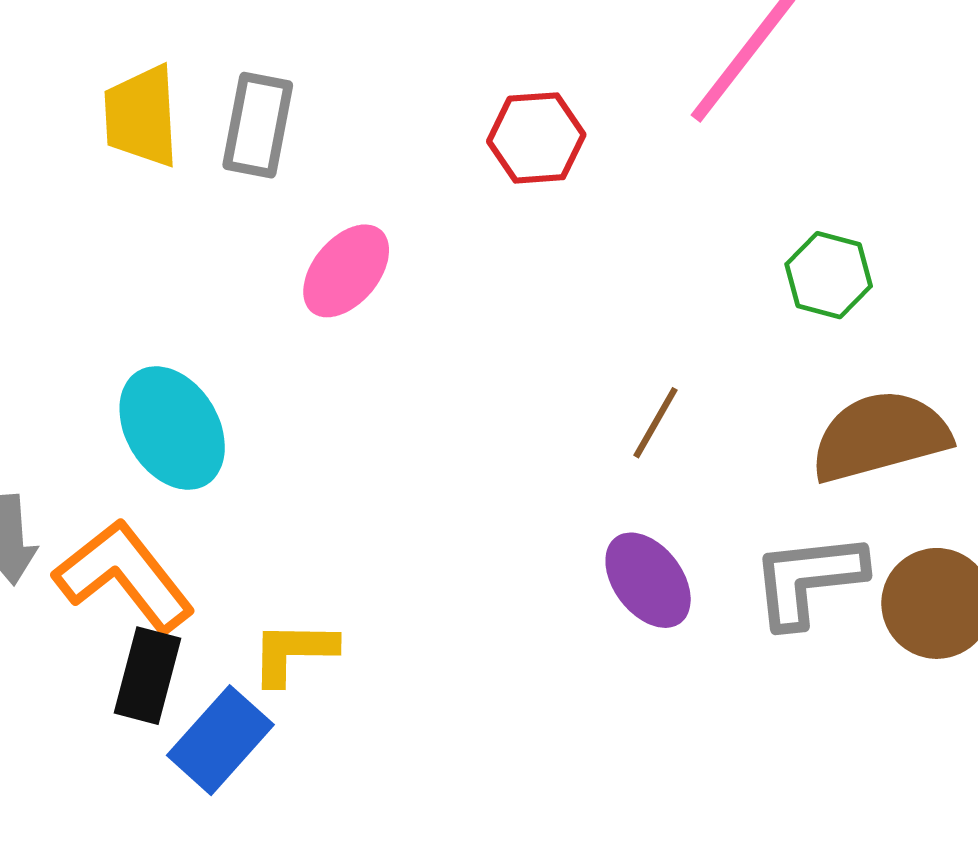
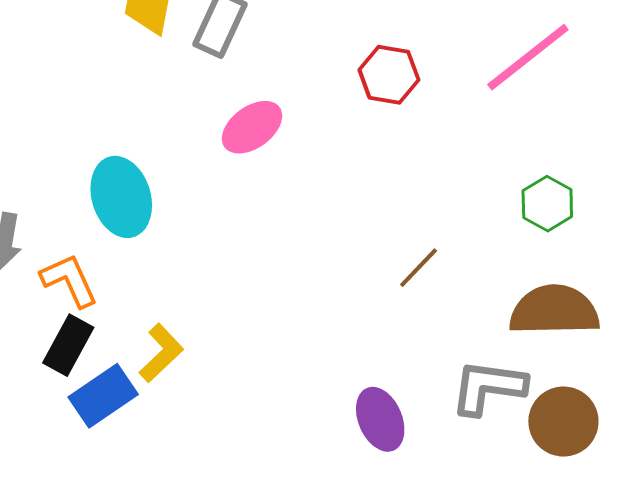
orange L-shape: (124, 576) -> (69, 280), size x0.7
purple ellipse: (648, 580) -> (380, 419), moved
yellow L-shape: (293, 652) -> (161, 353), turned 122

